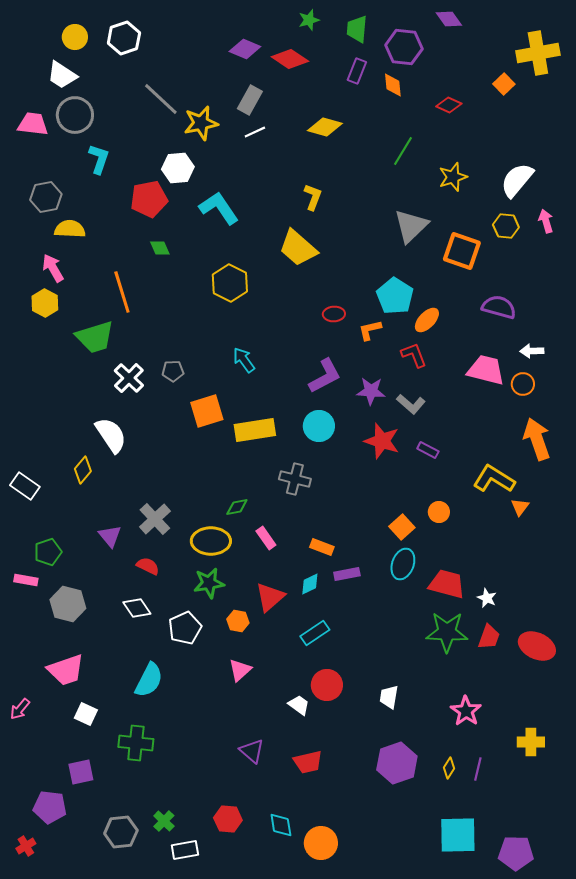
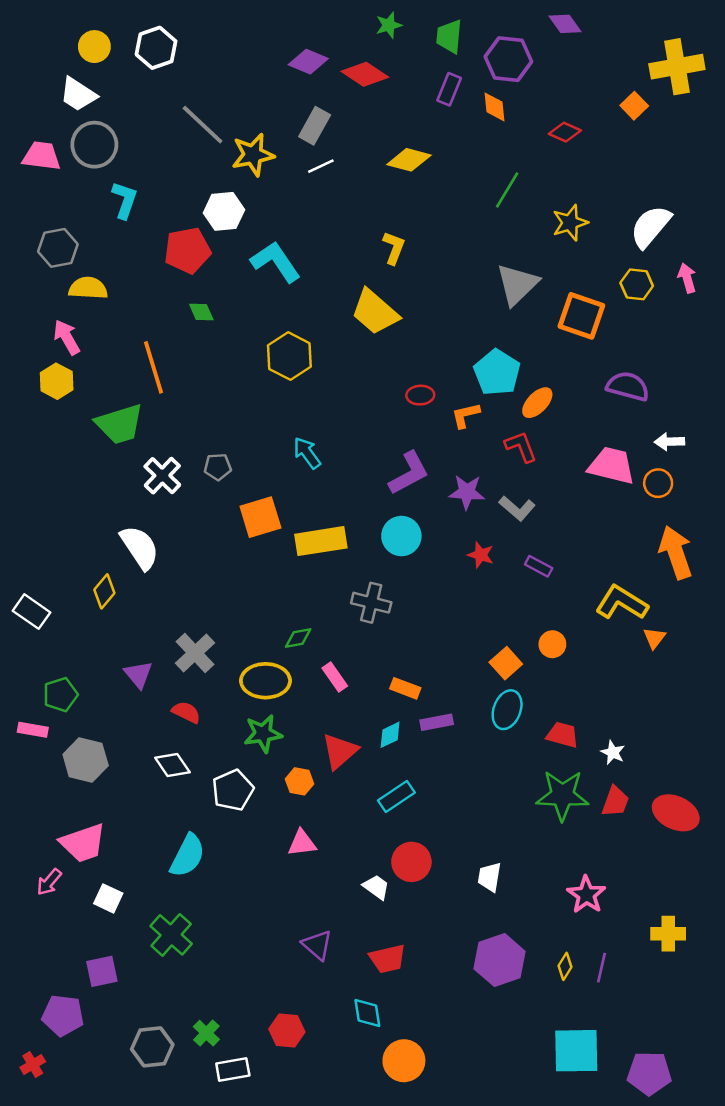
red star: (382, 441) -> (481, 555), size x0.6
red trapezoid: (447, 584) -> (562, 735), size x0.7
pink triangle: (240, 670) -> (302, 843), turned 35
pink arrow: (20, 709) -> (49, 882), moved
green cross: (136, 743) -> (171, 935), turned 36
cyan diamond: (281, 825) -> (367, 1013), moved

